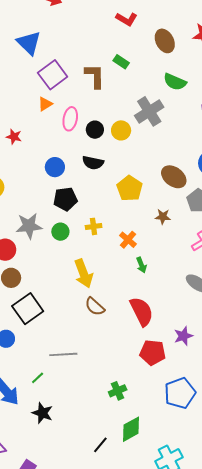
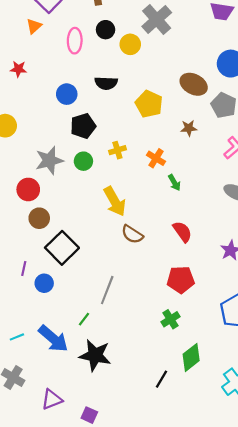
orange triangle: (45, 104) -> (34, 26), moved
black circle: (95, 130) -> (106, 30), moved
red semicircle: (142, 311) -> (182, 232), size x0.7
red pentagon: (153, 353) -> (181, 280), moved
gray line: (63, 354) -> (107, 290), turned -56
black star: (42, 413) -> (95, 355), size x1.4

